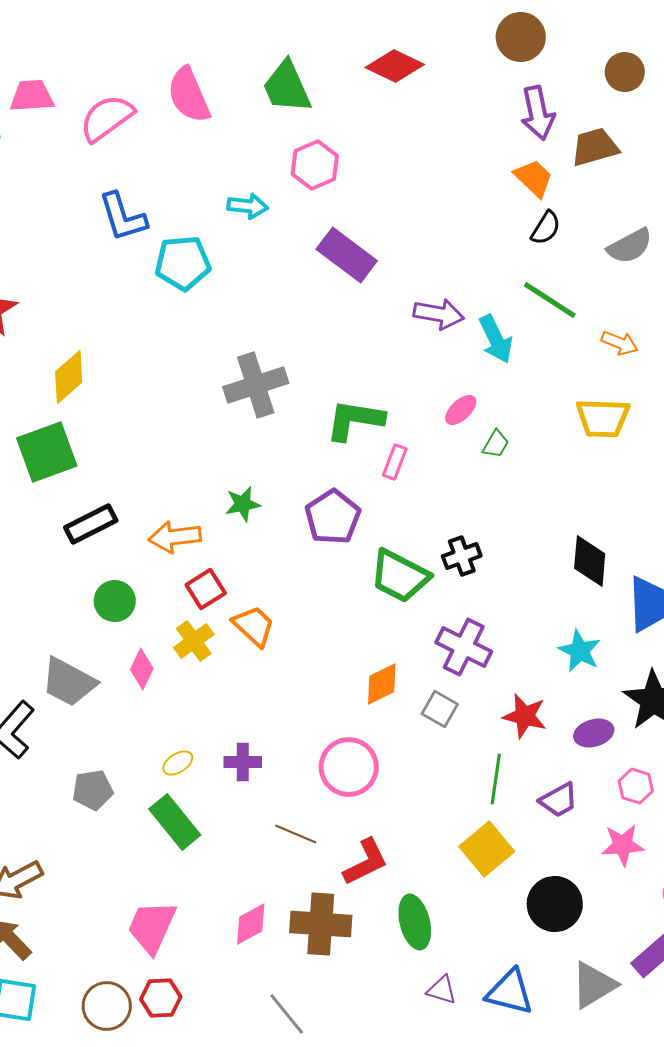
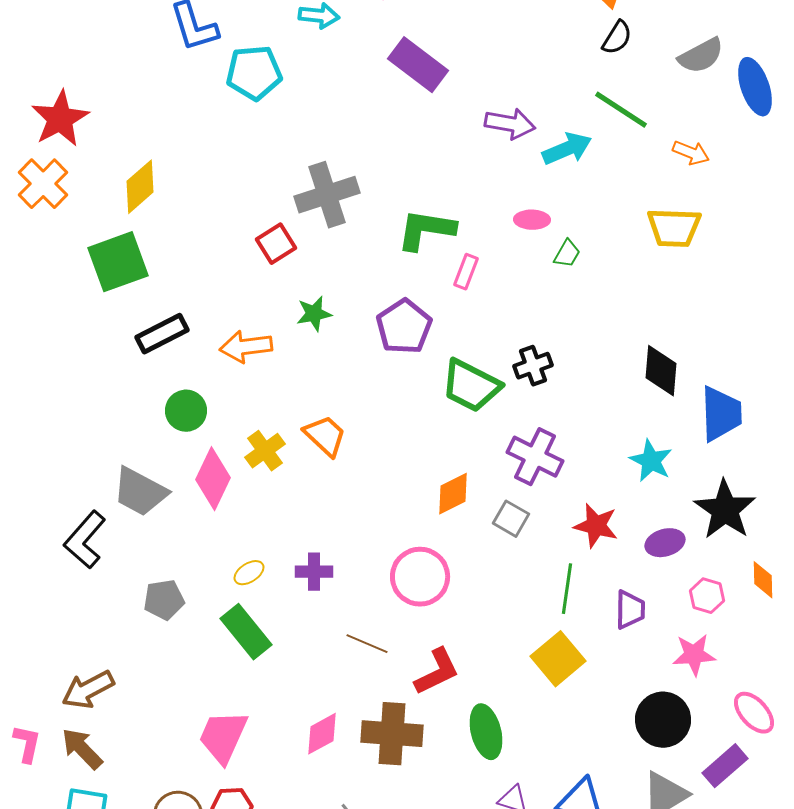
cyan arrow: (496, 339) -> (567, 149), turned -87
pink ellipse: (461, 410) -> (532, 220), turned 44
red square: (206, 589) -> (276, 244), moved
pink diamond: (142, 669) -> (213, 479), size x1.5
purple trapezoid: (559, 800) -> (630, 610), turned -60
black circle: (555, 904) -> (663, 720), moved

